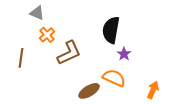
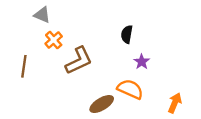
black semicircle: (111, 30) -> (127, 34), size x0.6

